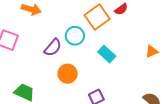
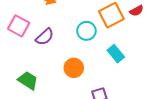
purple semicircle: (53, 48) -> (45, 37), moved

